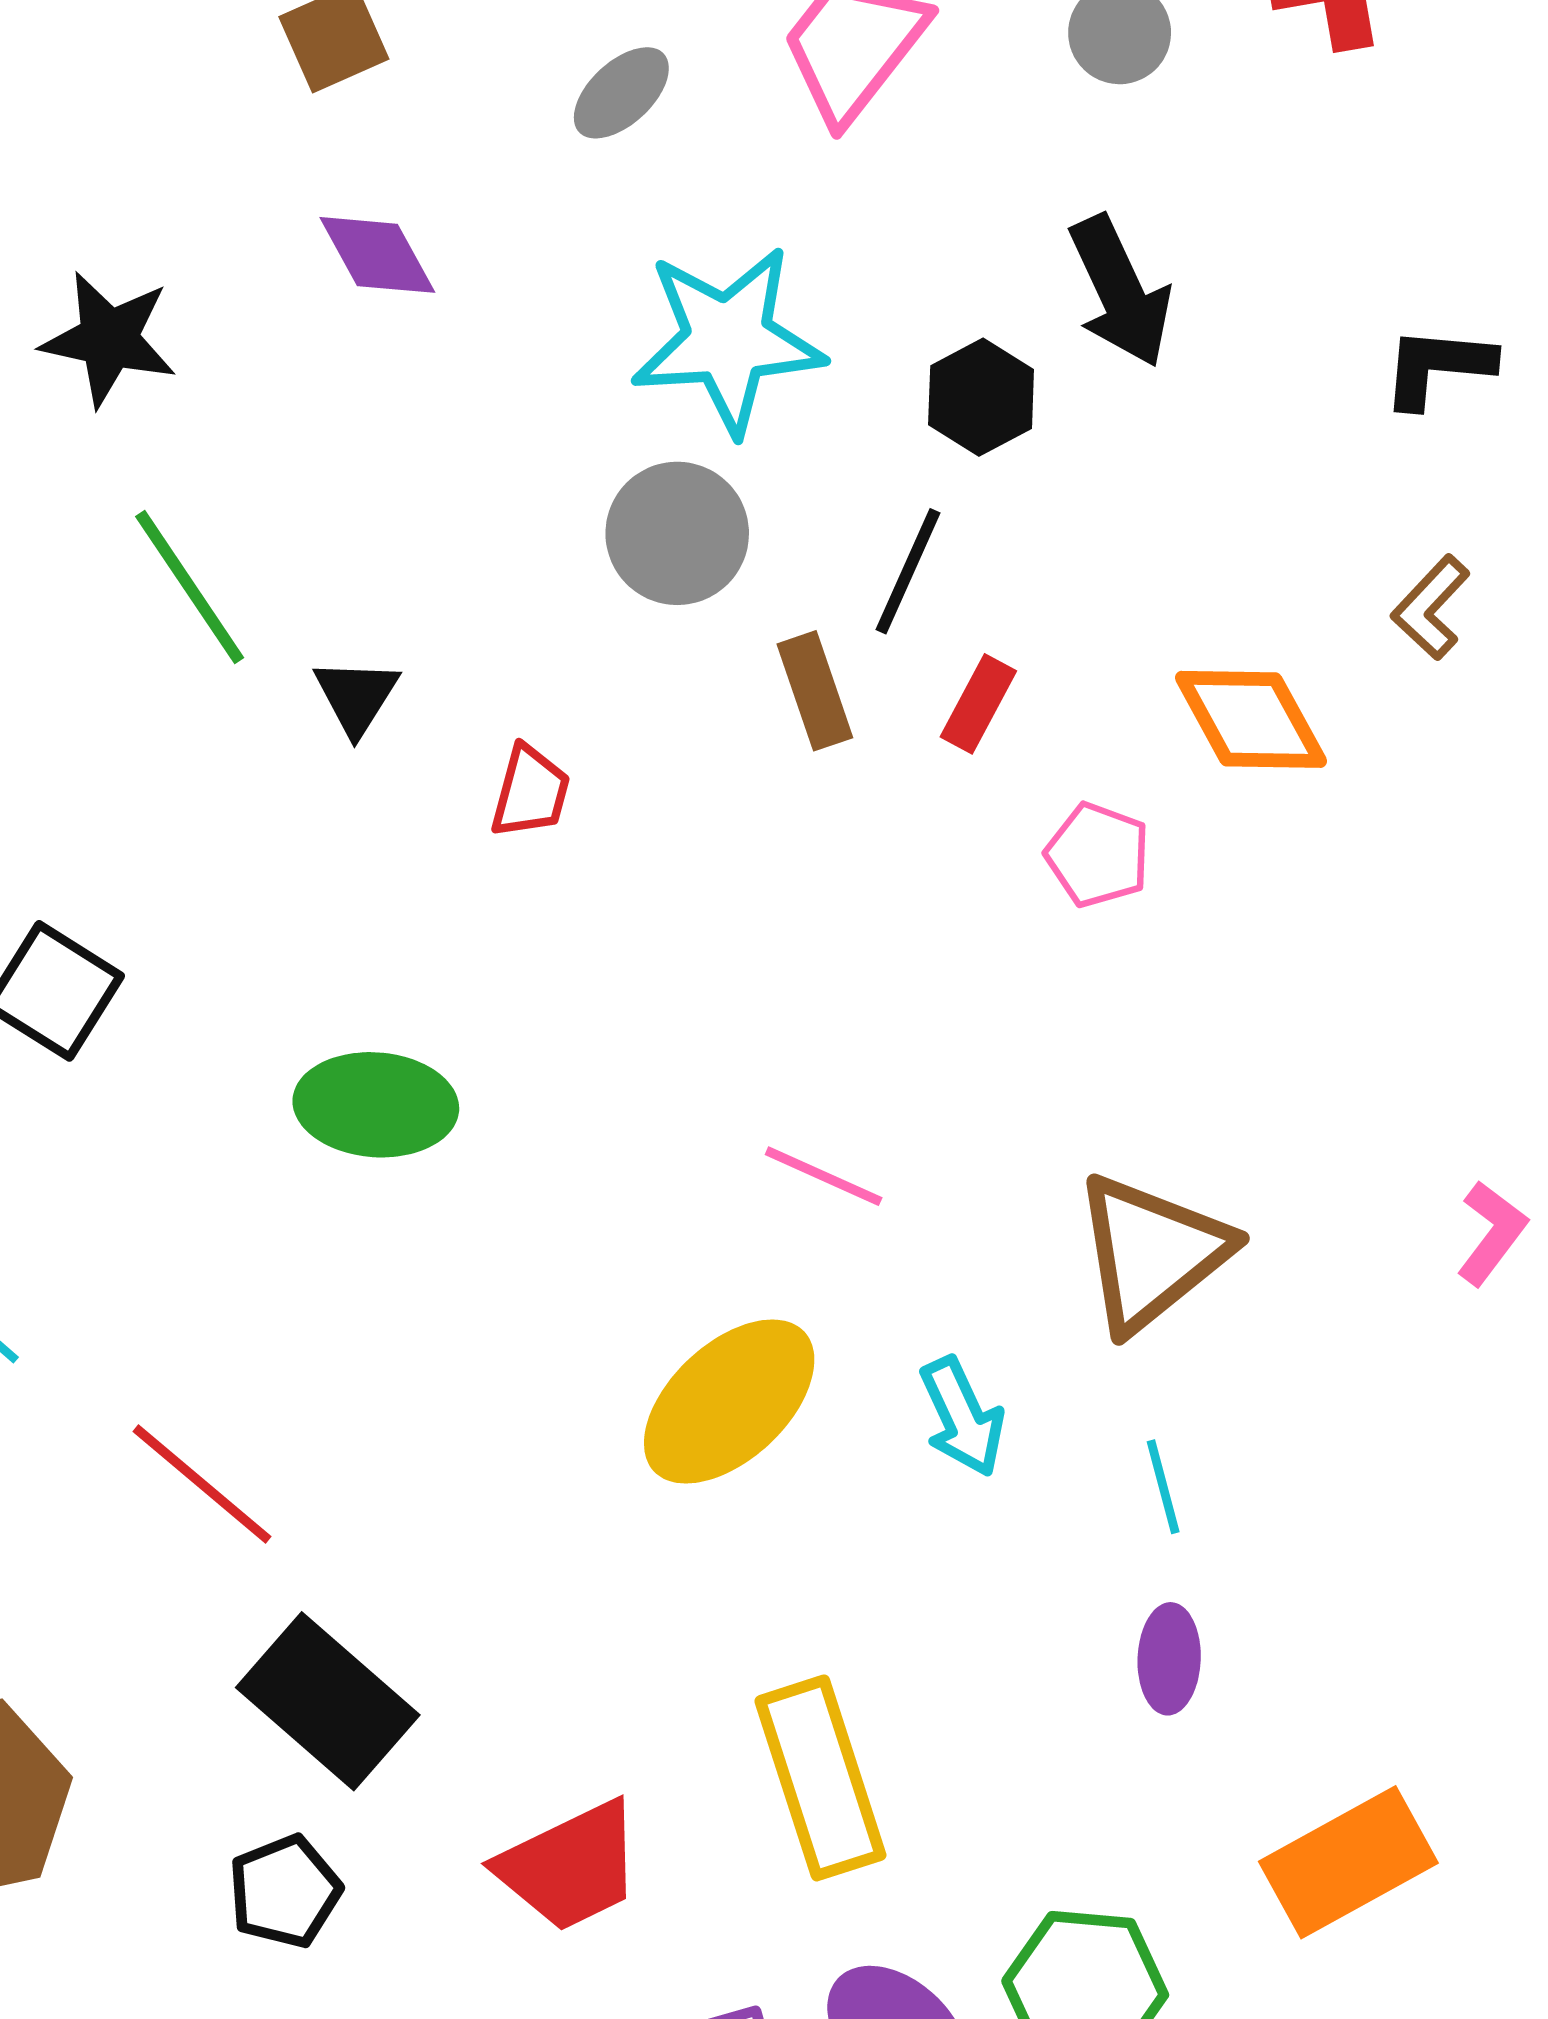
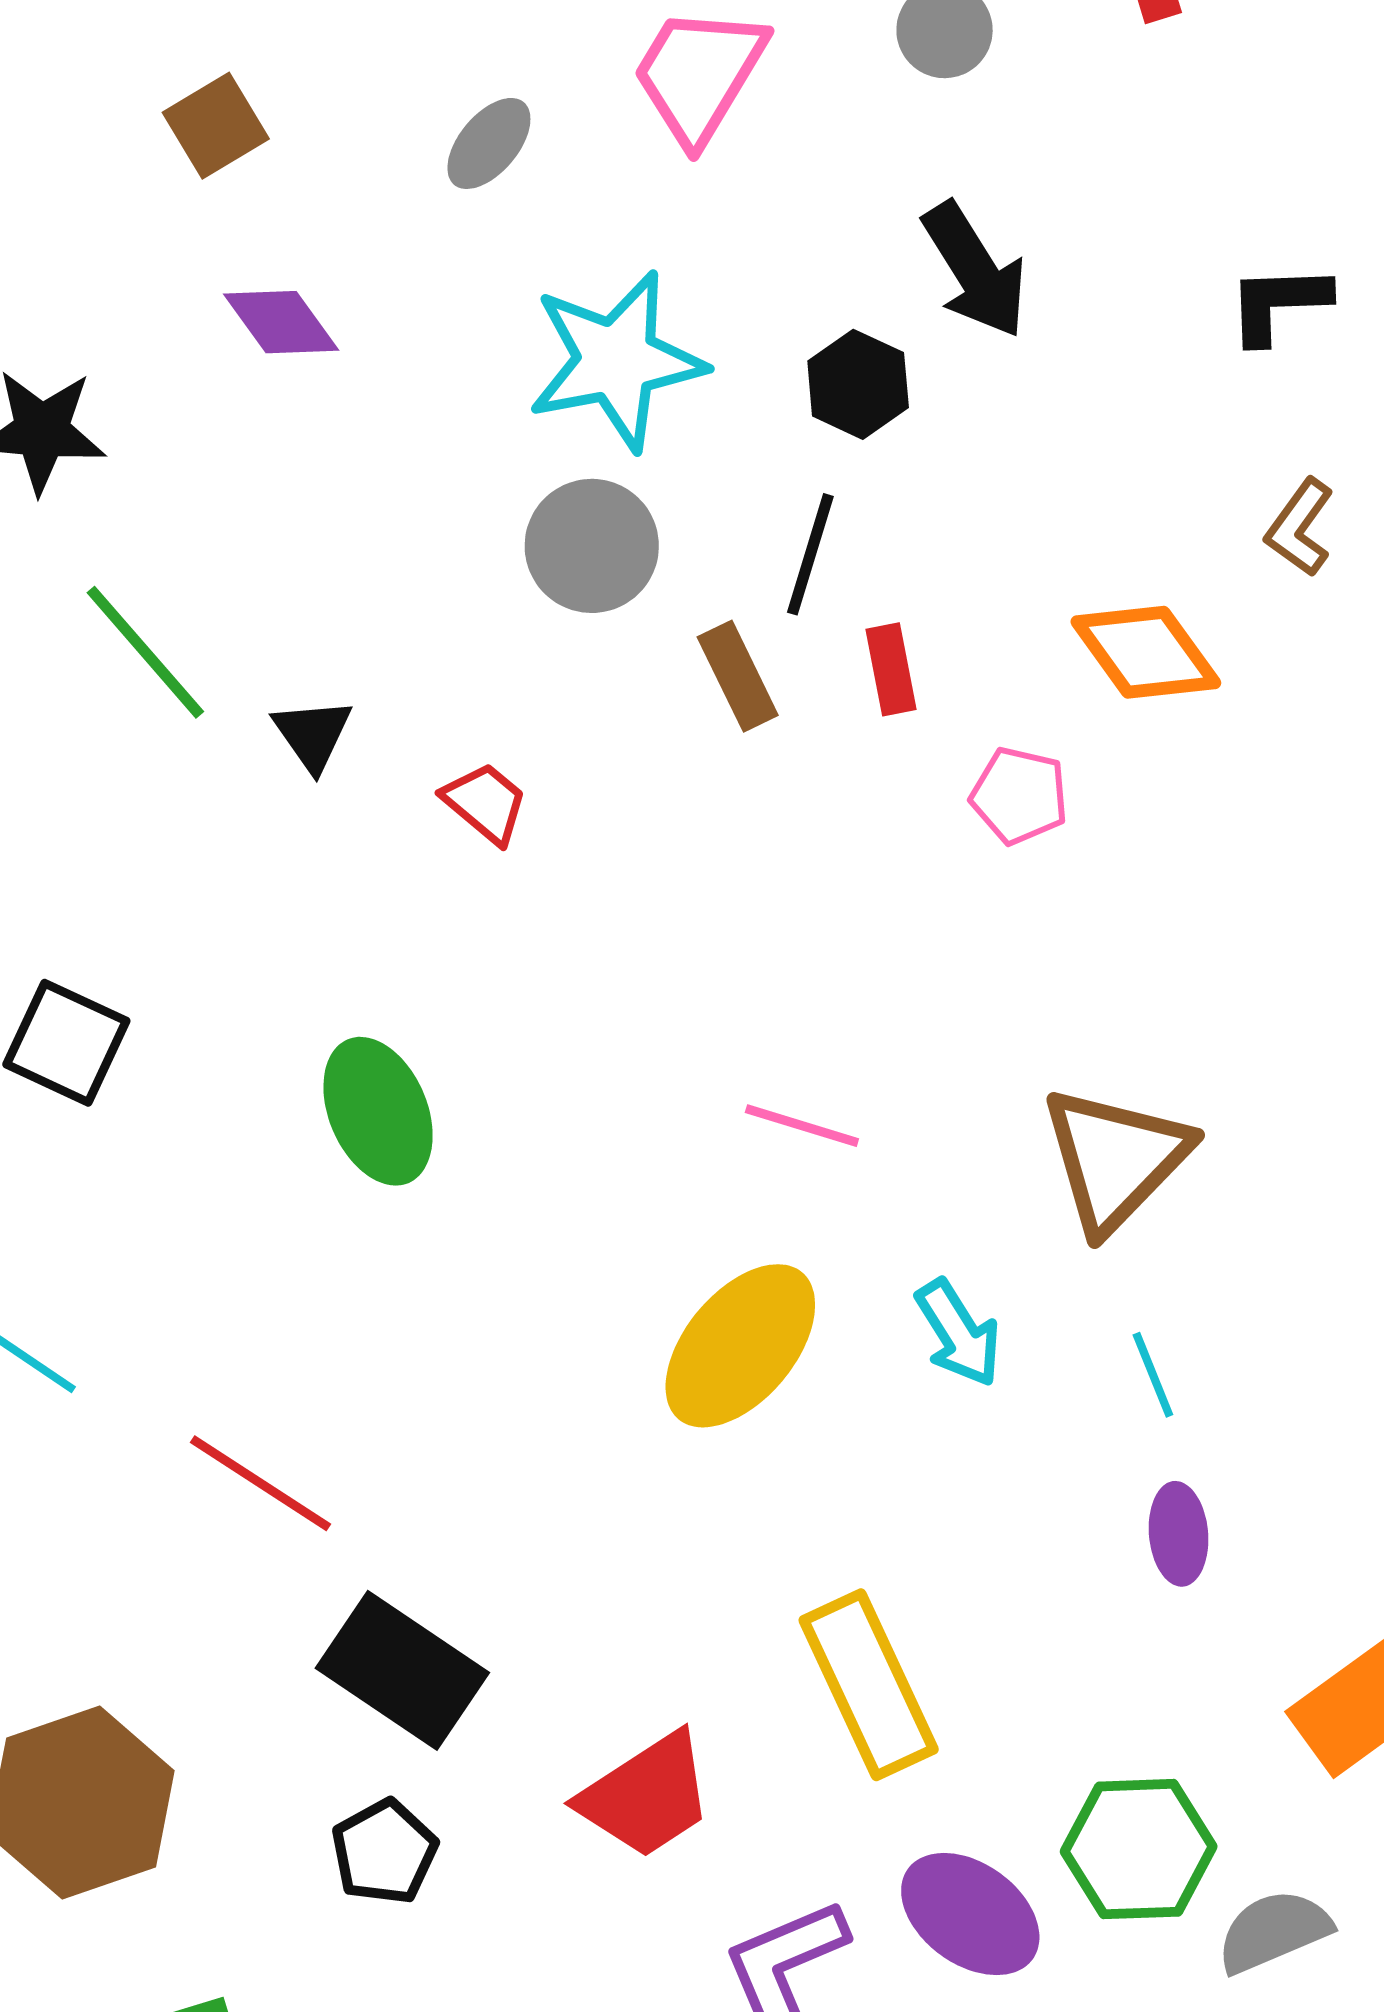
red rectangle: (978, 704) -> (891, 669), turned -32
red trapezoid: (530, 792) -> (485, 803), turned -58
green ellipse: (376, 1105) -> (378, 1111), turned 70

